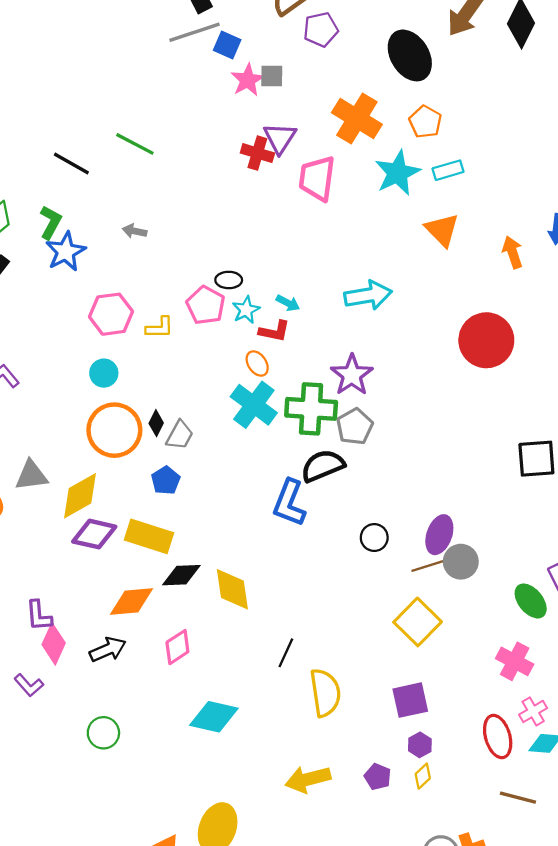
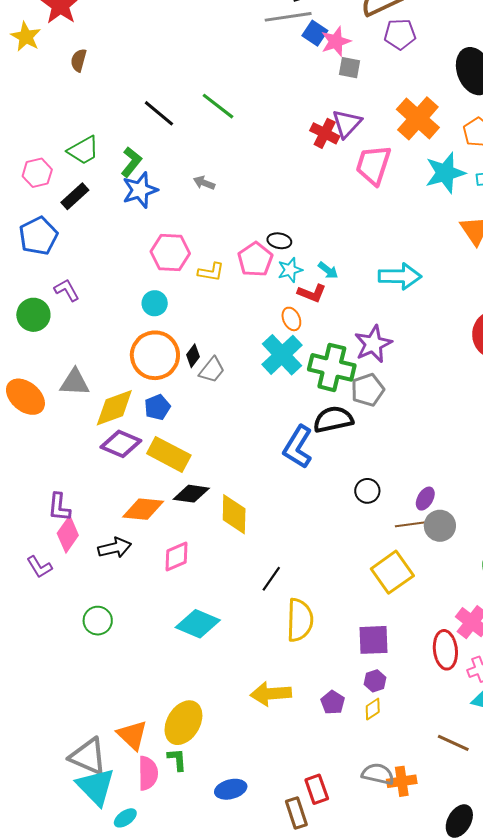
pink star: (248, 80) -> (336, 41), moved
blue pentagon: (166, 480) -> (157, 407), moved
purple ellipse: (439, 535) -> (425, 499), size x0.7
red ellipse: (498, 737) -> (445, 650), moved

